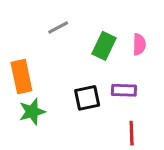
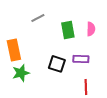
green rectangle: (104, 46) -> (68, 30), turned -36
black square: (87, 98) -> (57, 64), turned 30

